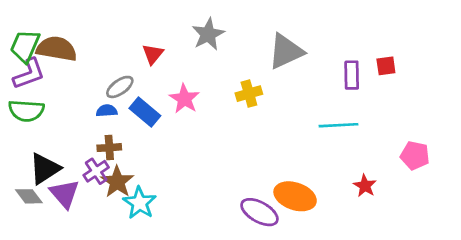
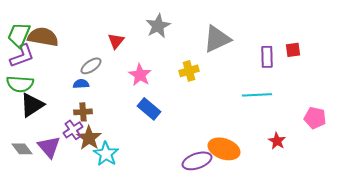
blue rectangle: (145, 112) -> (149, 109), moved
black triangle: (45, 169) -> (32, 105), moved
purple ellipse: (259, 212) -> (197, 161), turned -48

